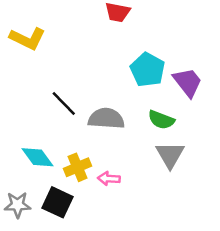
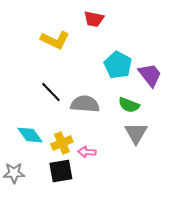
yellow L-shape: (27, 39) -> (55, 40), moved
black square: (58, 202) -> (61, 171), moved, turned -35

